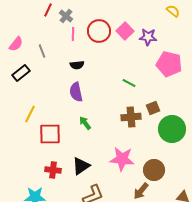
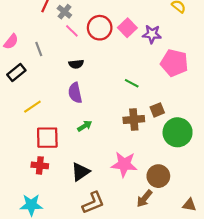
pink line: (73, 34) -> (72, 31), turned -48
yellow line: (30, 114) -> (32, 107), moved, turned 30
green arrow: (85, 123) -> (85, 126), turned 96
red cross: (53, 170) -> (40, 165), moved

